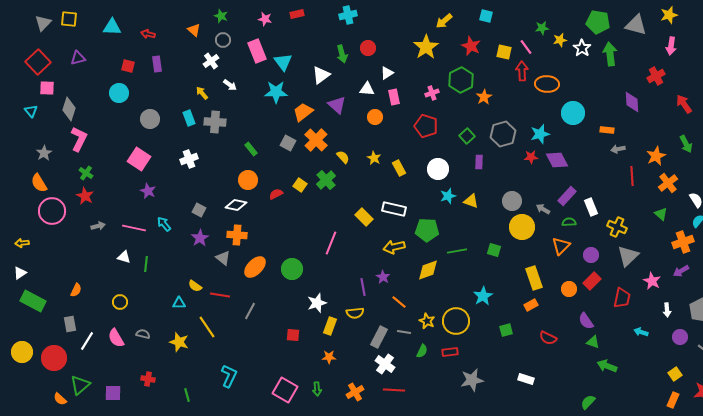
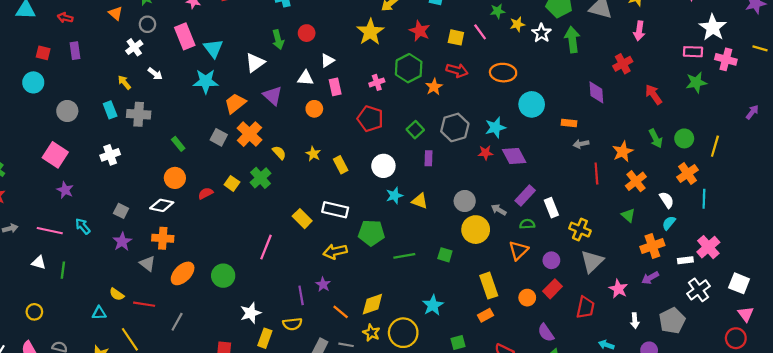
red arrow: (522, 71) -> (457, 70), moved, turned 108
yellow diamond: (428, 270) -> (372, 304), moved

